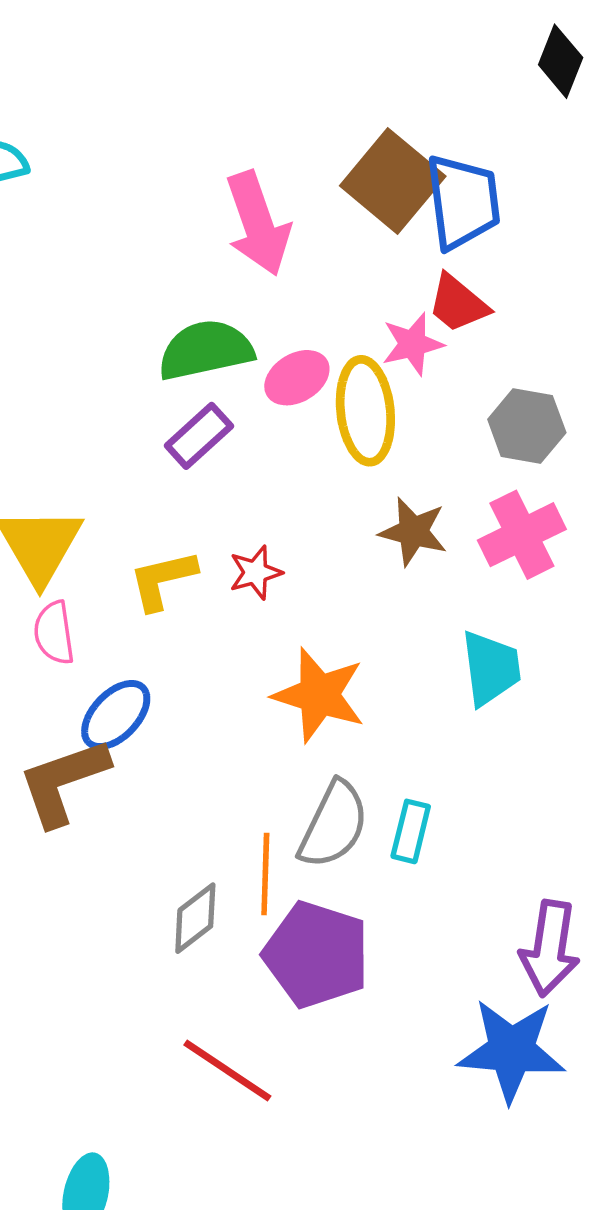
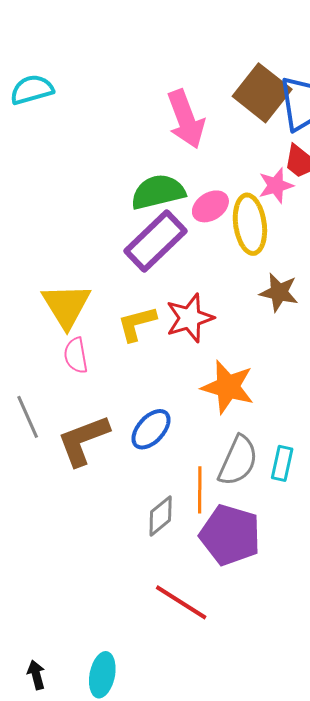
purple rectangle: (199, 436) -> (155, 241), size x1.6
red star: (256, 572) -> (190, 318), size x1.6
blue ellipse: (116, 715) -> (151, 429), moved

